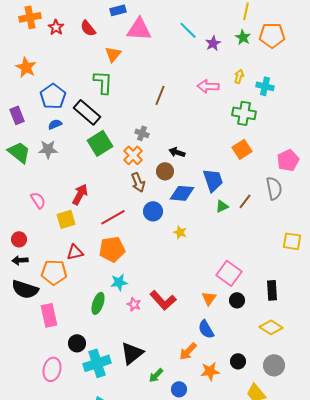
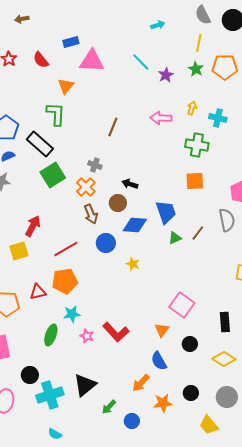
orange square: (242, 149) -> (195, 181), turned 30
red triangle: (75, 252) -> (38, 292), moved
black circle: (237, 300) -> (190, 344), moved

